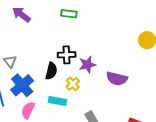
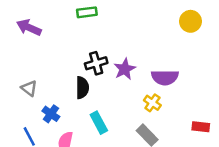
yellow cross: (73, 84) -> (152, 103), moved
blue cross: (22, 85) -> (51, 114), size x0.6
cyan rectangle: (57, 101) -> (99, 123), turned 66

